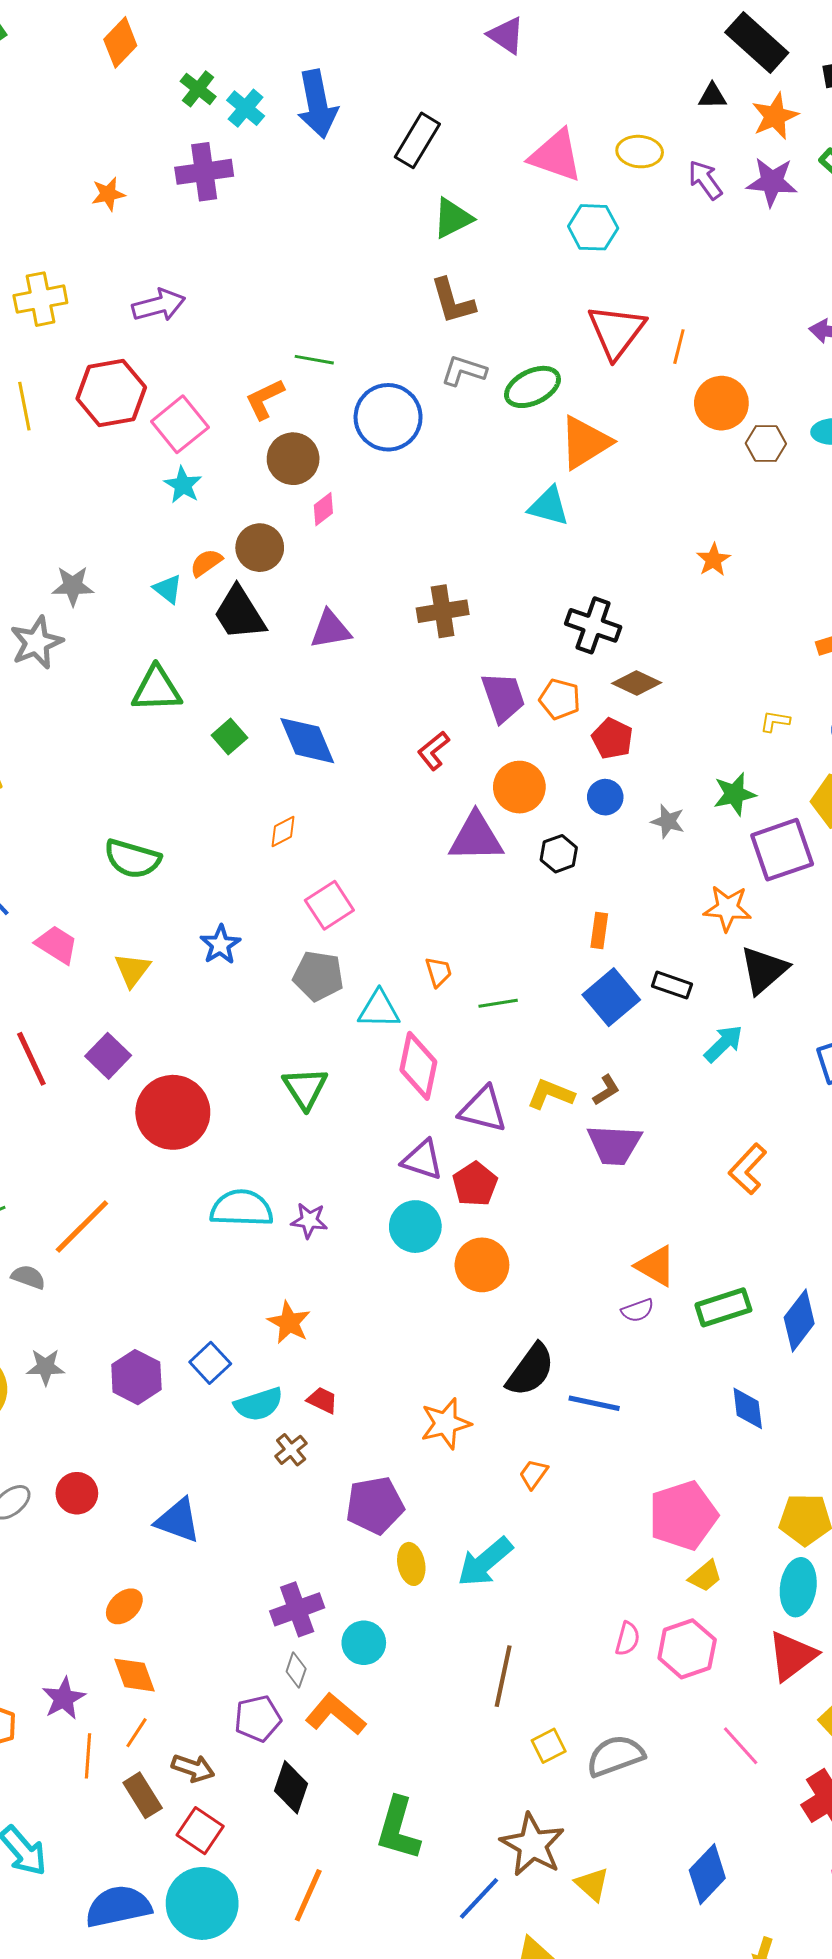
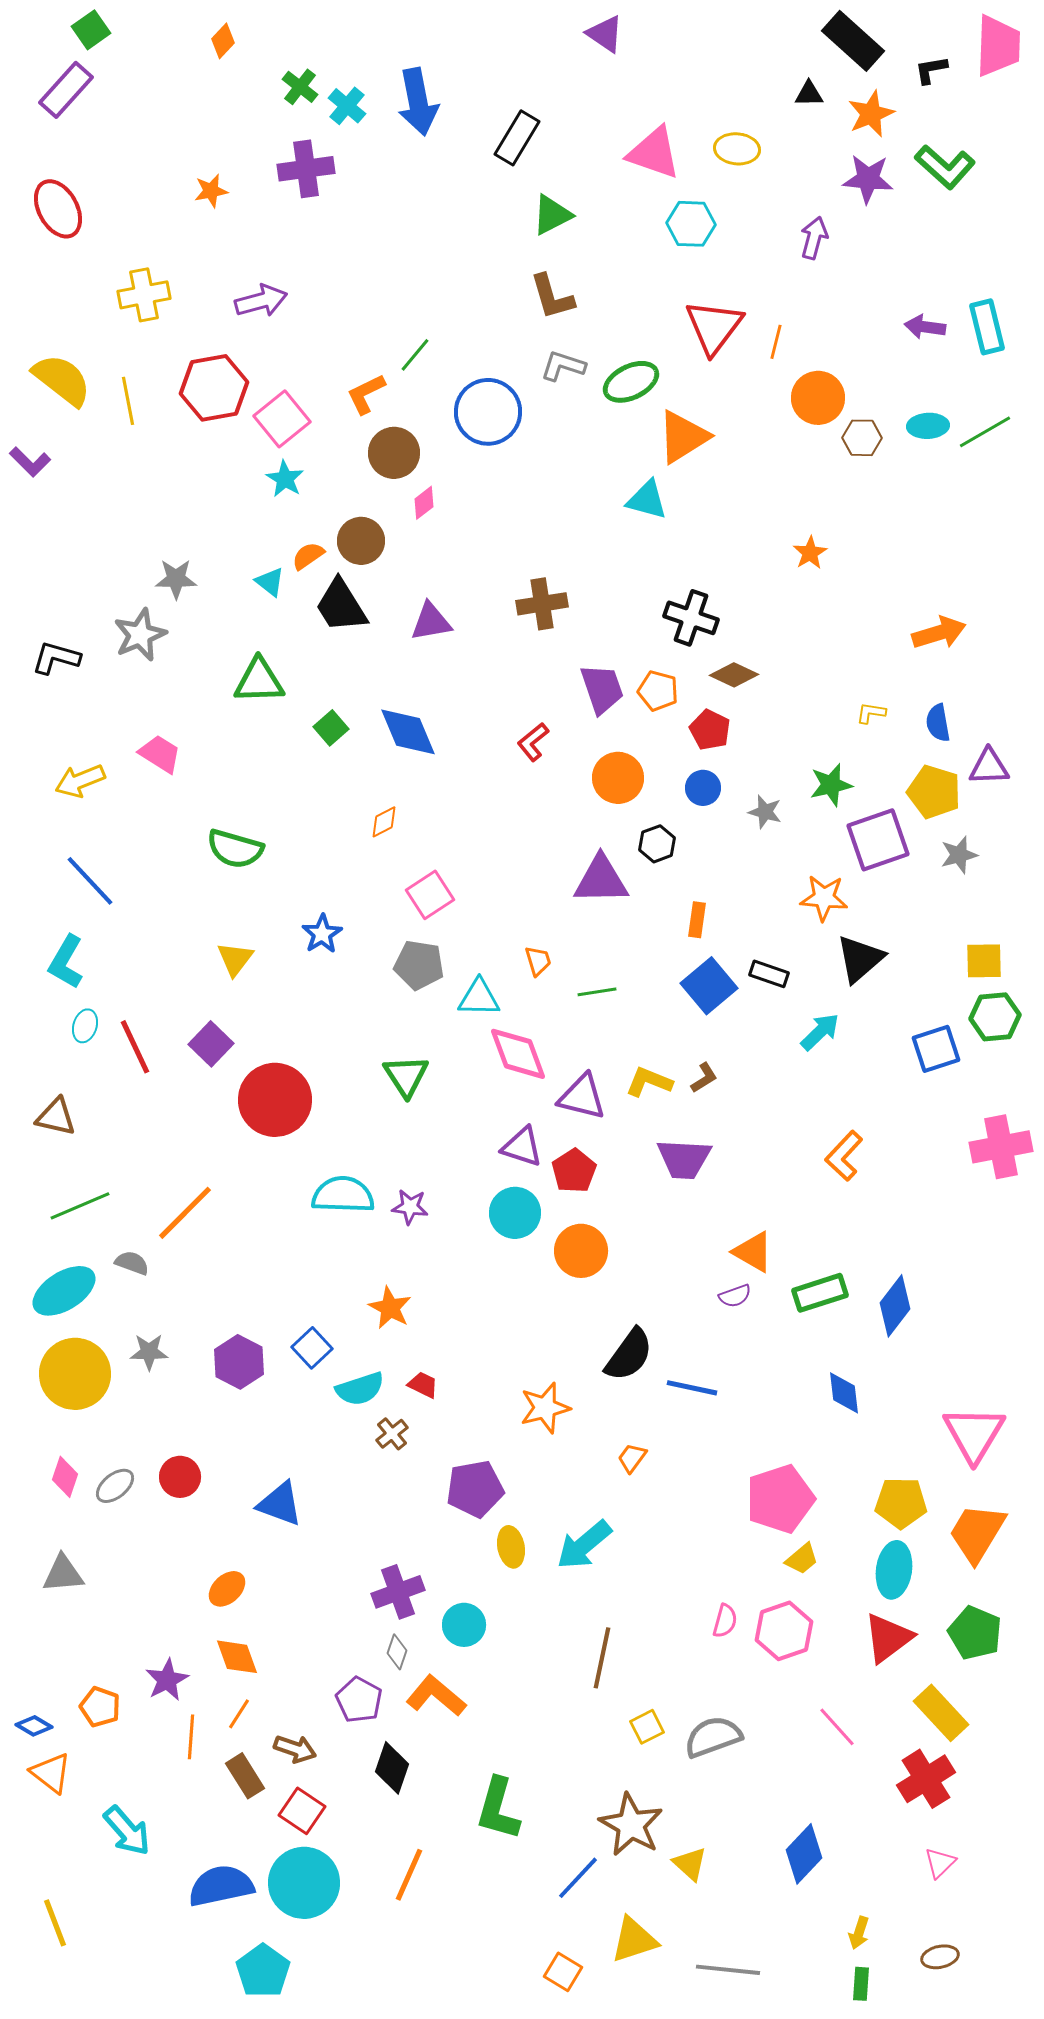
orange diamond: (120, 42) -> (223, 41), size x0.7
purple arrow: (705, 180) -> (814, 238), moved, turned 51
green line: (314, 360) -> (415, 355), turned -60
purple triangle: (476, 838) -> (601, 880), moved
pink trapezoid: (57, 945) -> (160, 754), moved
pink diamond: (418, 1066) -> (518, 1054), turned -32
purple trapezoid: (614, 1145) -> (684, 1159), moved
purple pentagon: (258, 1719) -> (359, 1700), turned -30

